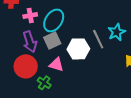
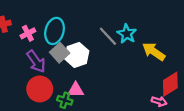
cyan star: (117, 32) -> (127, 34), moved
white hexagon: (78, 49) -> (77, 55), moved
pink triangle: (56, 65) -> (76, 90), moved

